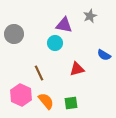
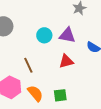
purple triangle: (64, 25) -> (67, 35), moved

